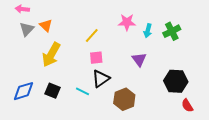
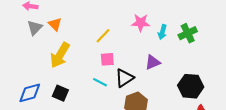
purple triangle: (139, 59) -> (153, 62), turned 42
black triangle: (101, 79) -> (124, 78), moved
cyan line: (82, 91) -> (100, 82), moved

